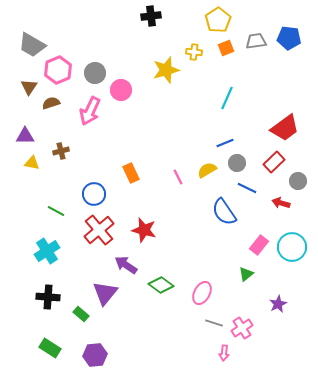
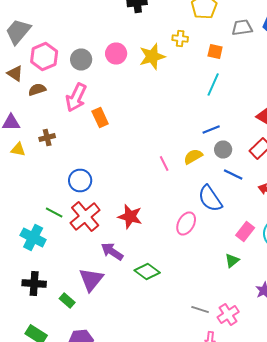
gray trapezoid: (32, 45) -> (18, 32), turned 100
orange square: (226, 48) -> (215, 52), moved, turned 35
brown triangle: (29, 87) -> (15, 74), turned -30
pink circle: (121, 90) -> (116, 54), moved
orange rectangle: (131, 173) -> (100, 118), moved
green line: (56, 211) -> (54, 212), moved
cyan cross: (47, 251) -> (33, 238), turned -30
pink ellipse: (202, 293) -> (186, 224), moved

